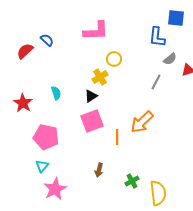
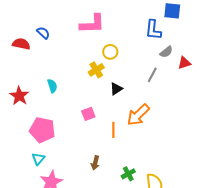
red semicircle: (25, 51) -> (21, 44), turned 54
black triangle: (91, 96) -> (116, 89), moved
pink square: (92, 121) -> (88, 114), size x0.6

